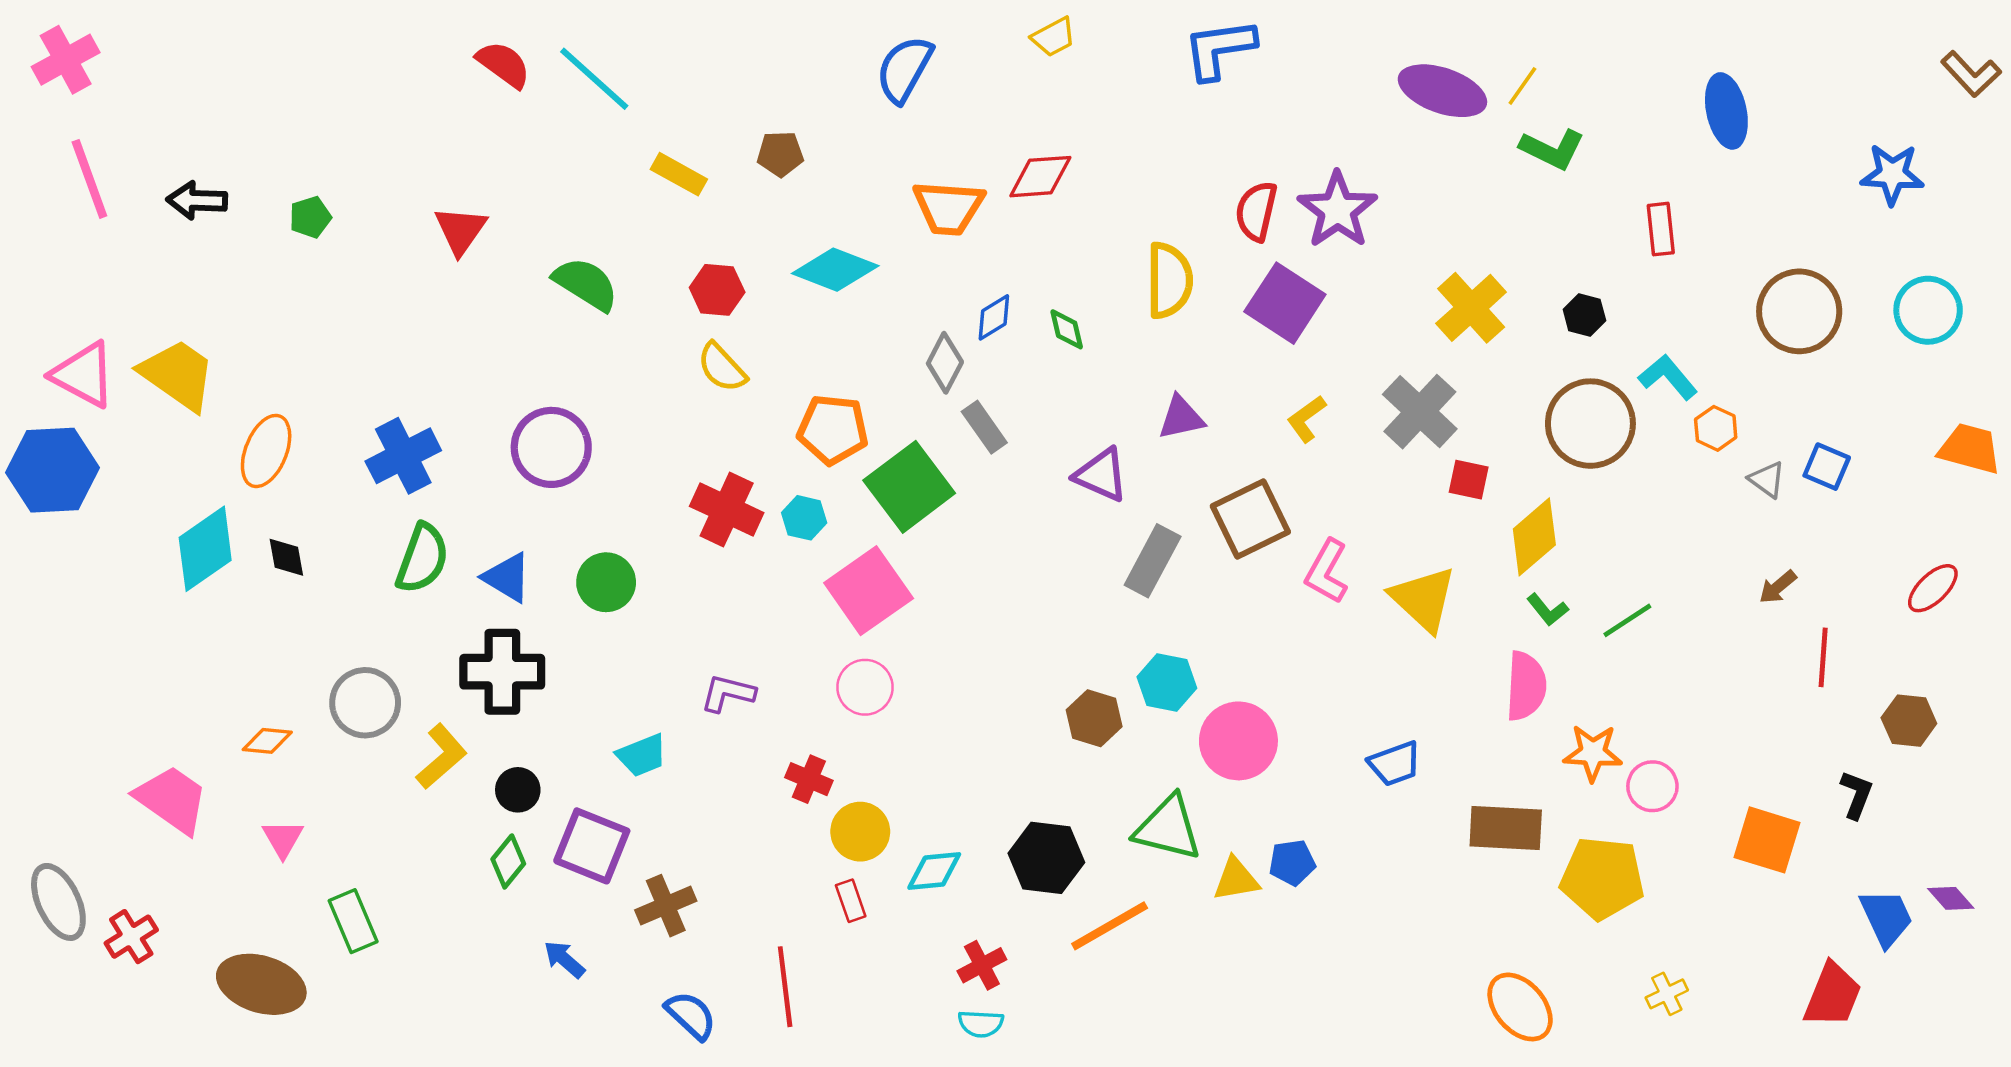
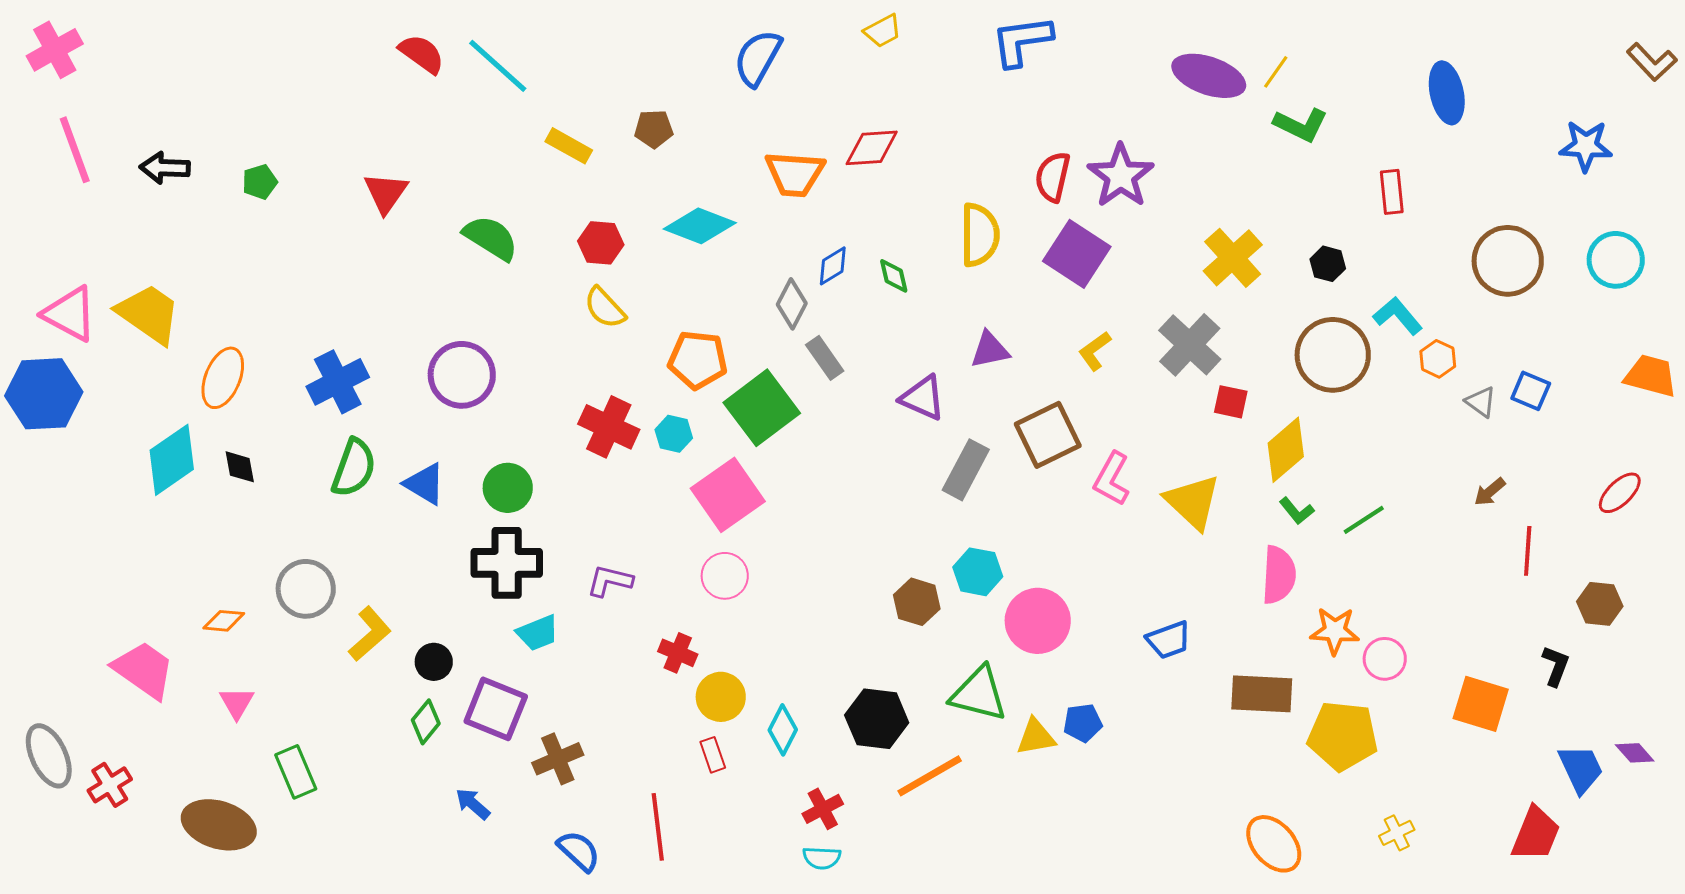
black cross: (502, 672) -> (507, 563), moved
cyan diamond: (934, 871) -> (783, 730), turned -57

